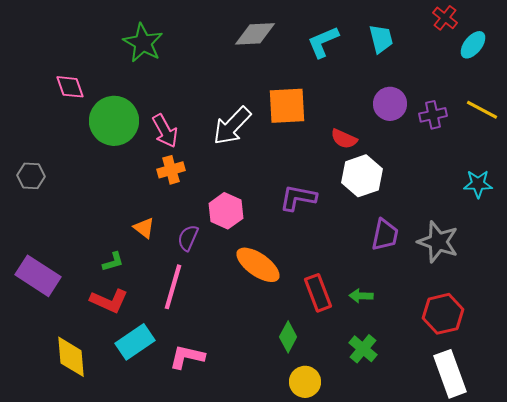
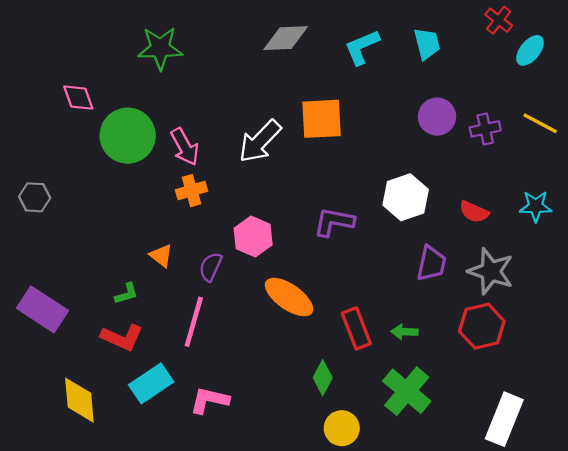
green star: (143, 43) -> (160, 48), turned -30
red semicircle: (344, 139) -> (474, 212), moved
red hexagon: (443, 314) -> (482, 326), moved
green cross: (363, 349) -> (407, 391), size x1.5
white rectangle: (450, 374) -> (504, 419), turned 42

